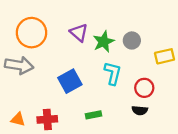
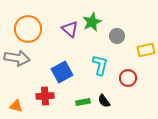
green star: (104, 42) -> (92, 22), moved
black semicircle: (140, 110) -> (104, 101), moved, turned 48
red cross: (47, 119) -> (45, 96), moved

